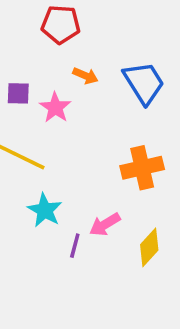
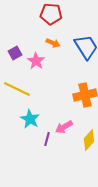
red pentagon: (61, 24) -> (51, 14), moved
purple square: (18, 93) -> (15, 53), turned -32

